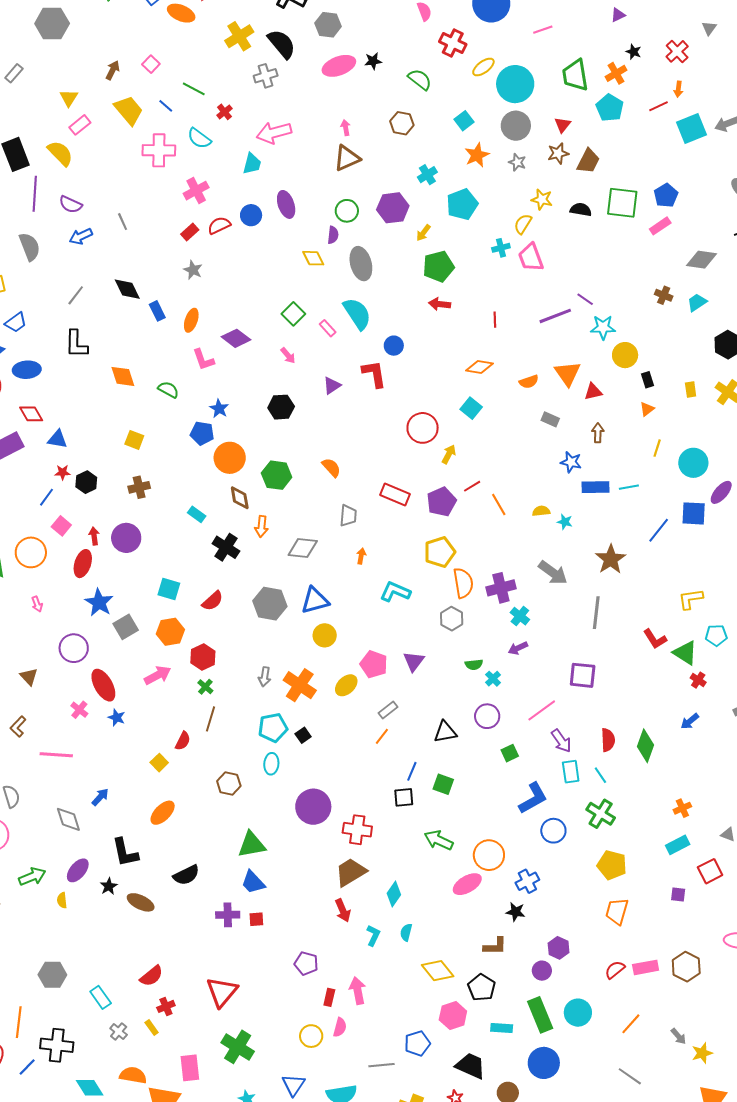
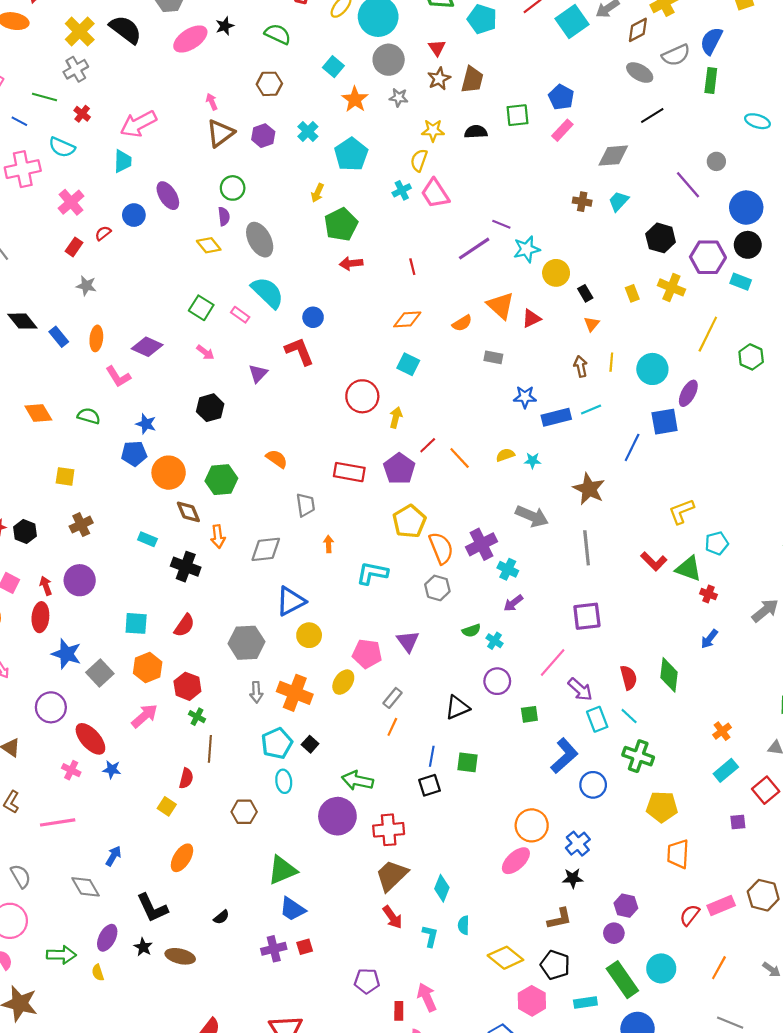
gray cross: (266, 76) -> (76, 69), moved
green square: (622, 203) -> (517, 115), size x0.7
purple hexagon: (393, 208) -> (263, 136), moved, size x0.7
red semicircle: (219, 225) -> (103, 233), size x0.7
brown arrow: (598, 433) -> (581, 366), moved
gray hexagon: (270, 604) -> (246, 643), moved
green square: (510, 753) -> (529, 714), turned 30
green arrow: (439, 840) -> (357, 781), moved
black semicircle: (186, 875) -> (221, 917), size x0.6
green arrow: (32, 877) -> (61, 955), turned 36

